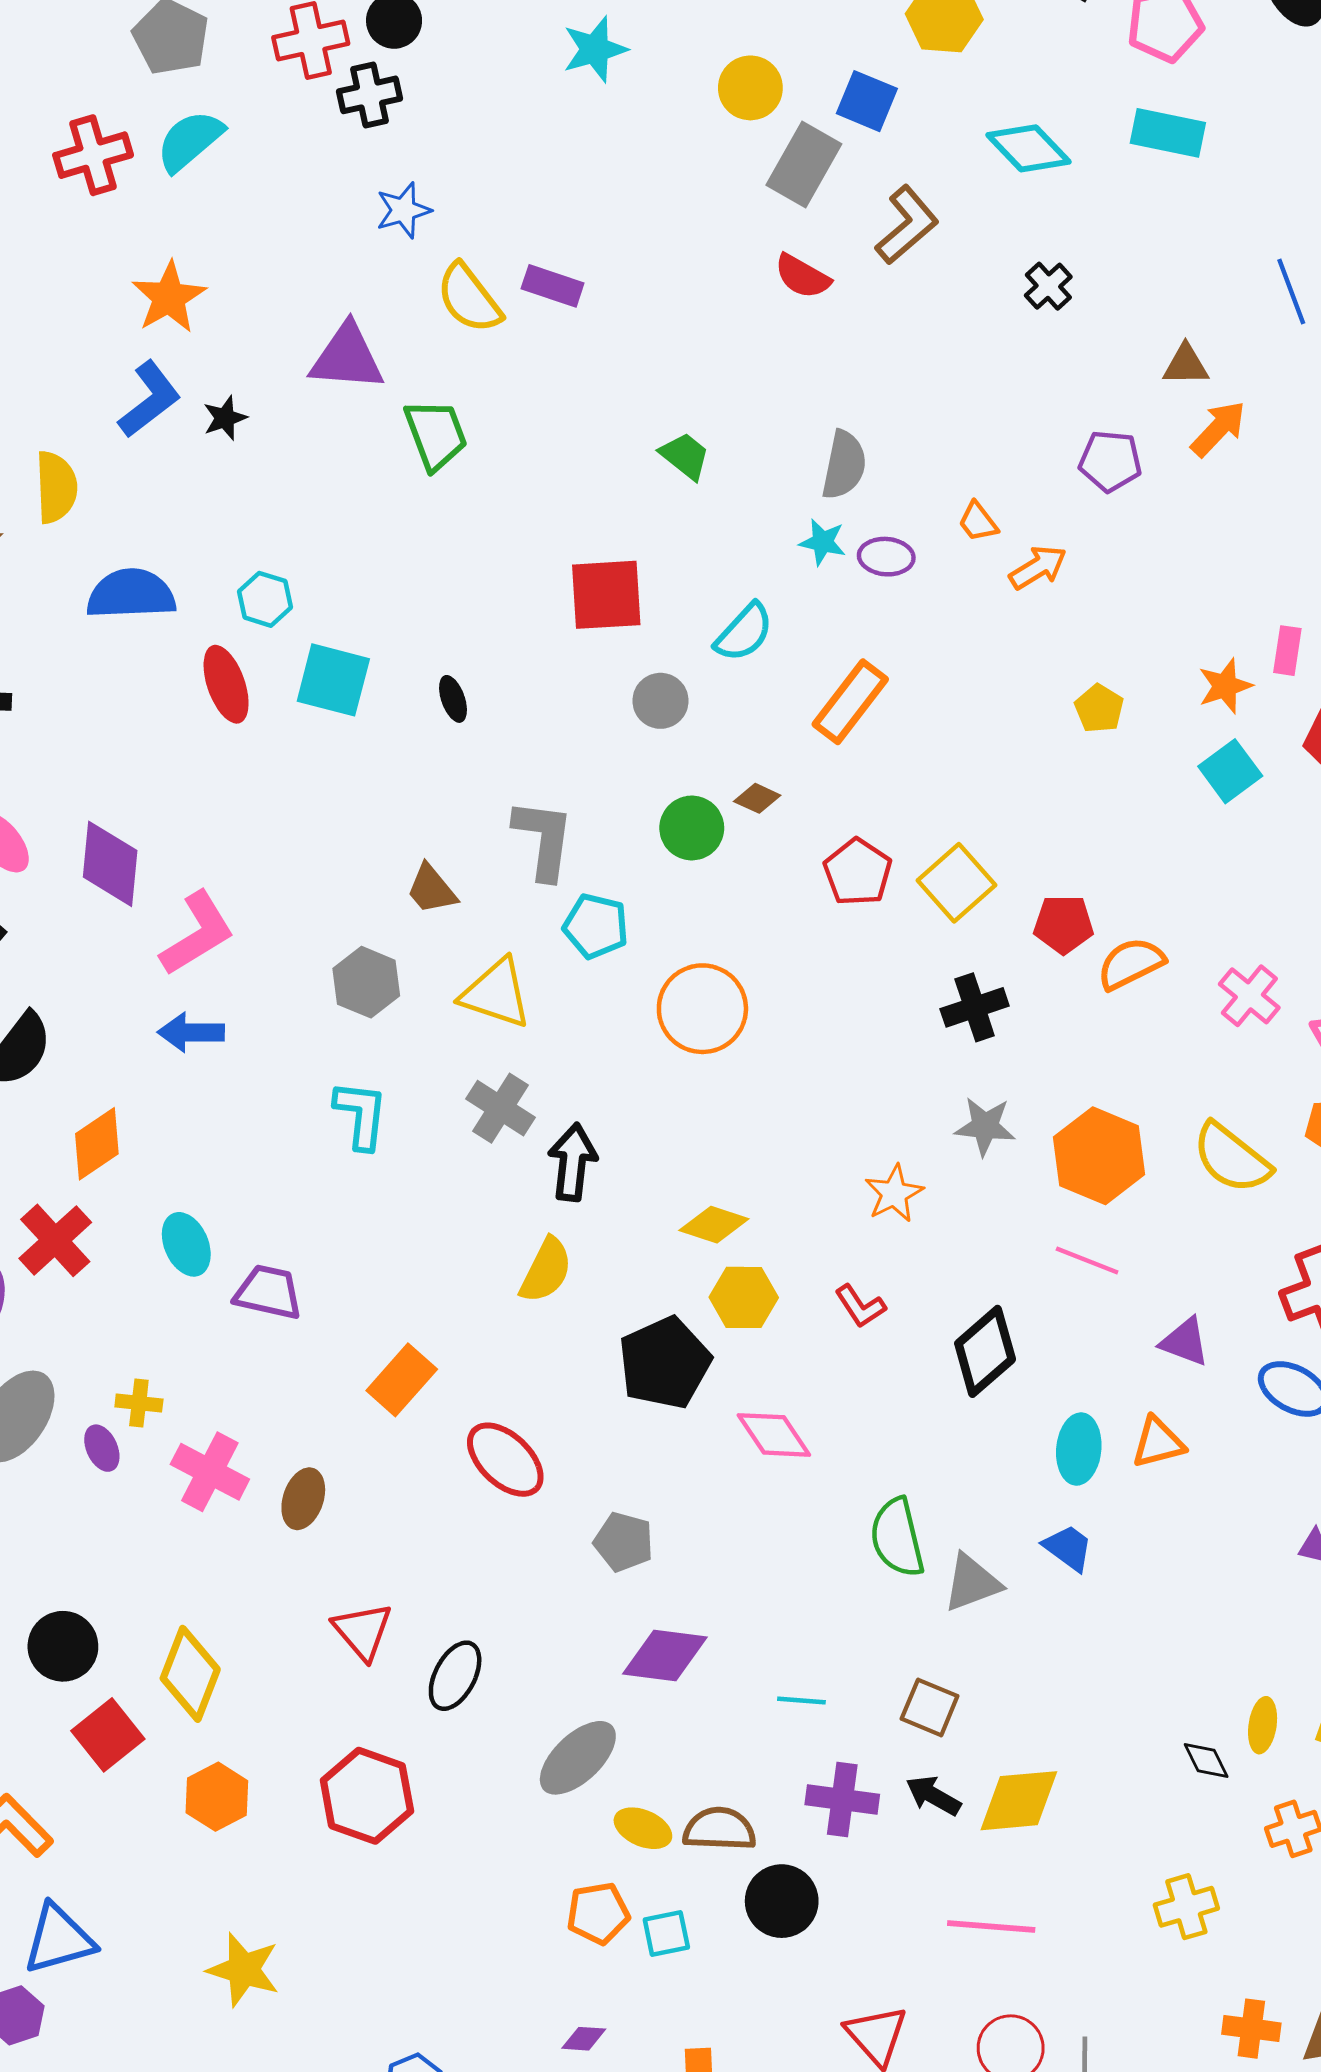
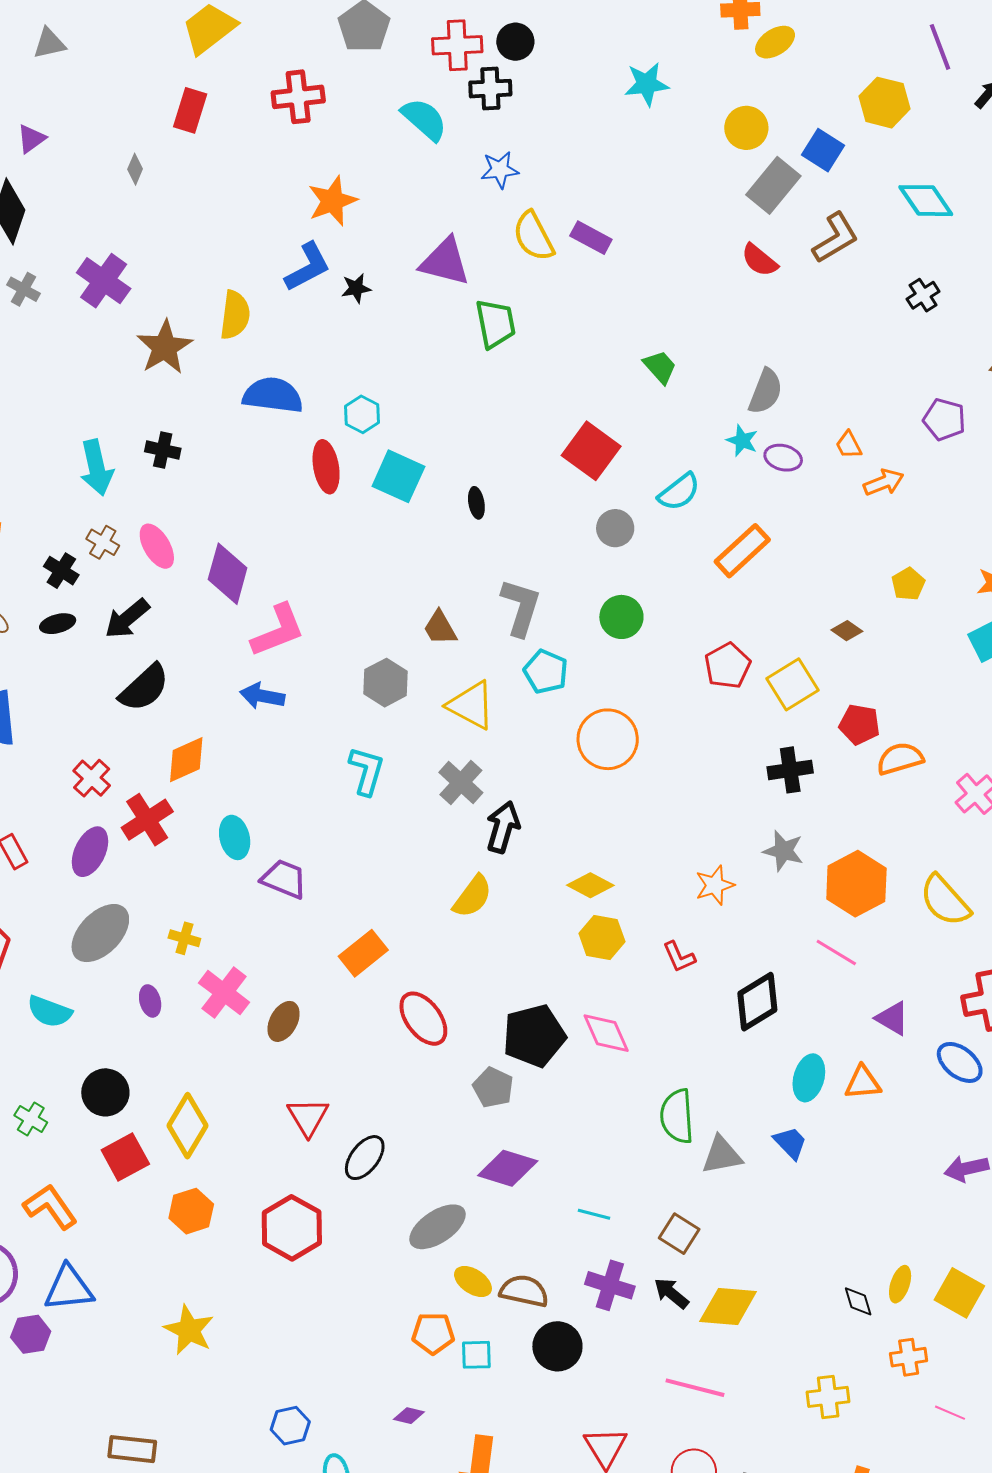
cyan semicircle: (190, 141) -> (424, 119), moved, turned 72
red square: (606, 595) -> (591, 451), turned 30
brown diamond: (757, 798) -> (847, 631), moved
black pentagon: (665, 1363) -> (534, 1036), moved
purple ellipse: (102, 1448) -> (150, 1001), moved

